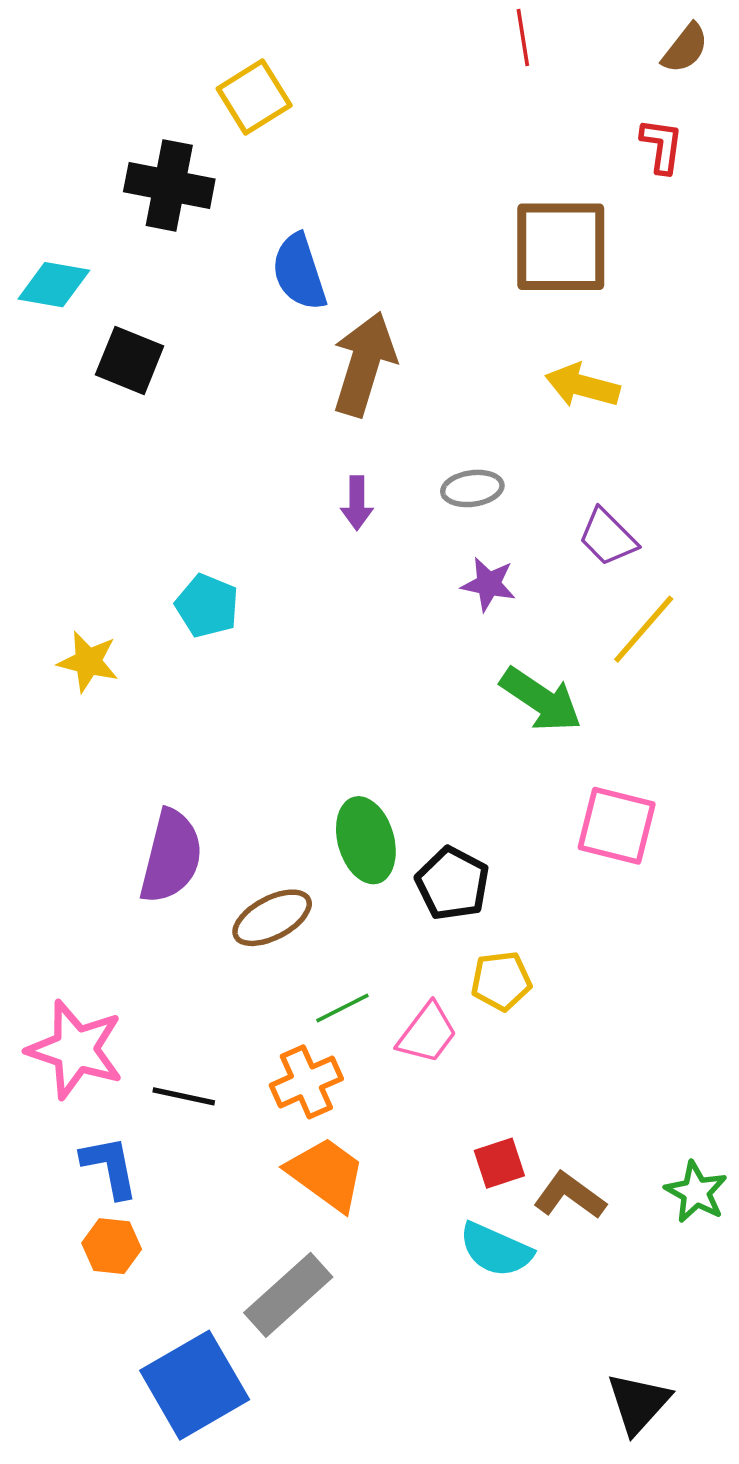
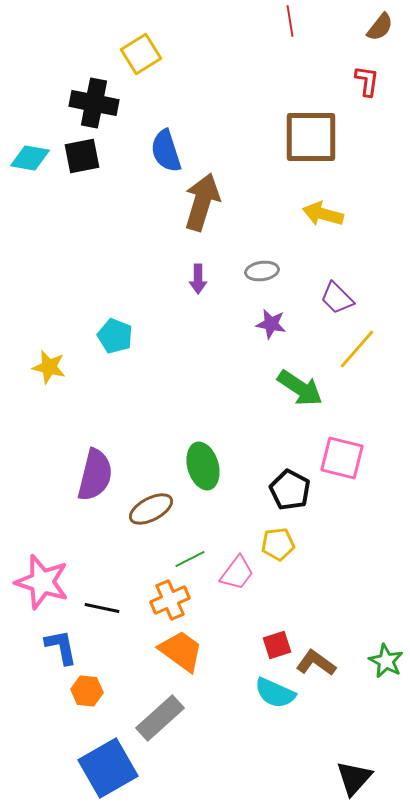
black square: (130, 360) -> (82, 156), moved, turned -33
black pentagon: (452, 884) -> (290, 490), moved
orange hexagon: (112, 1246) -> (87, 691), moved

